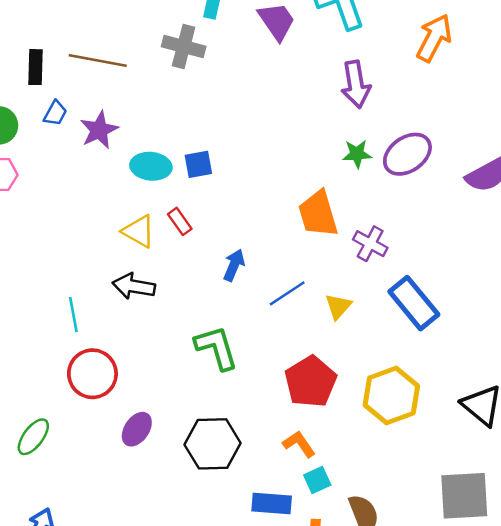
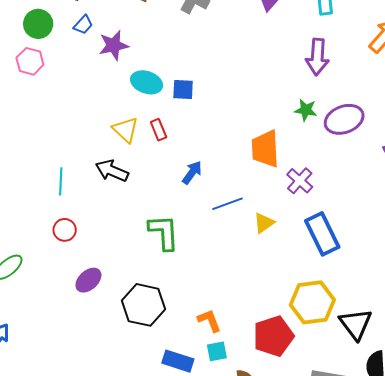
red circle: (92, 374) -> (65, 230), size x0.6
red pentagon: (311, 382) -> (273, 336), moved
yellow hexagon: (391, 395) -> (312, 302), moved

